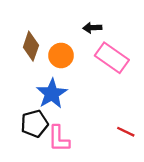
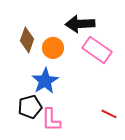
black arrow: (92, 28) -> (80, 24), size x1.8

